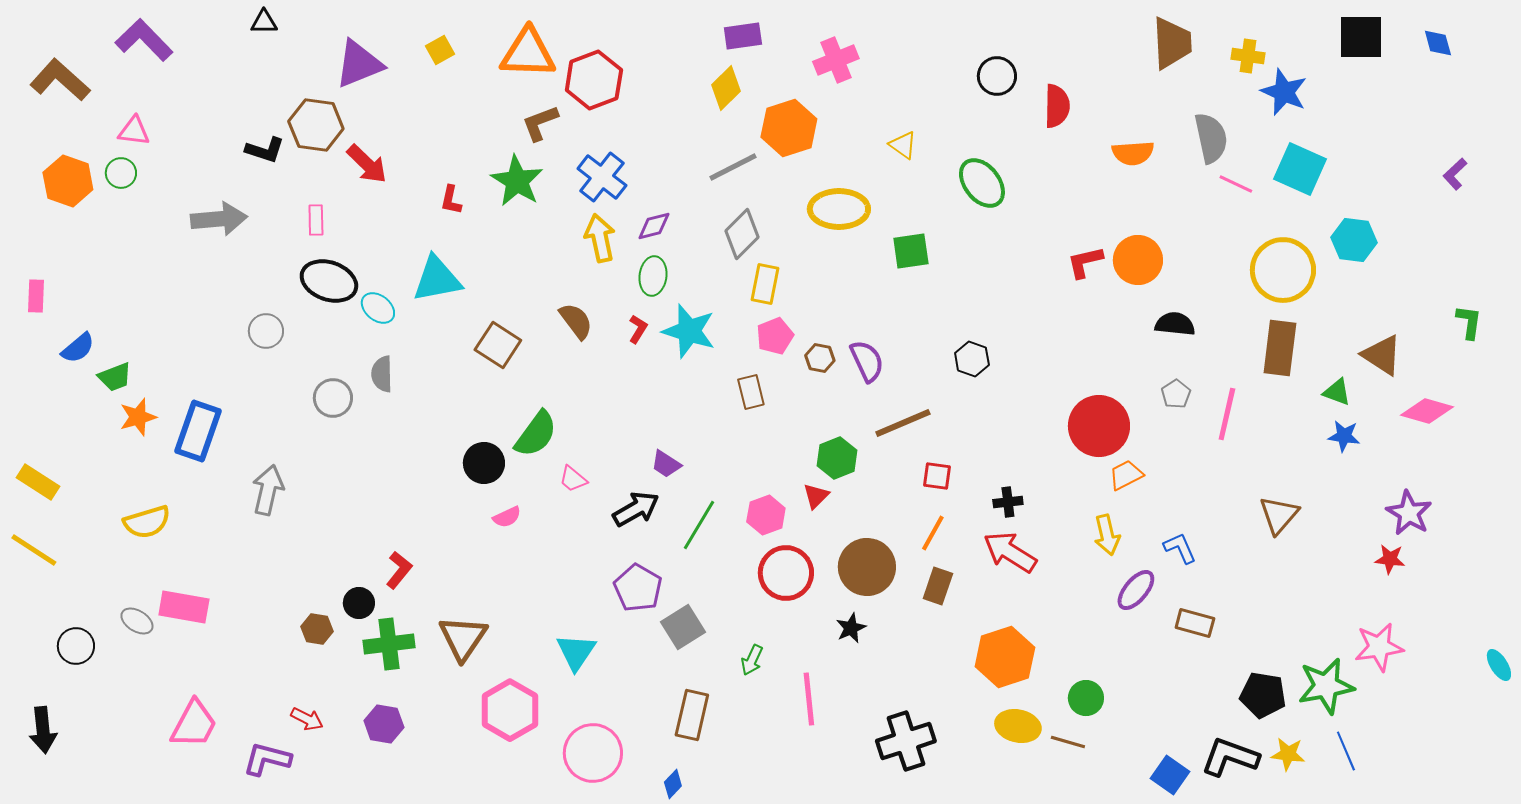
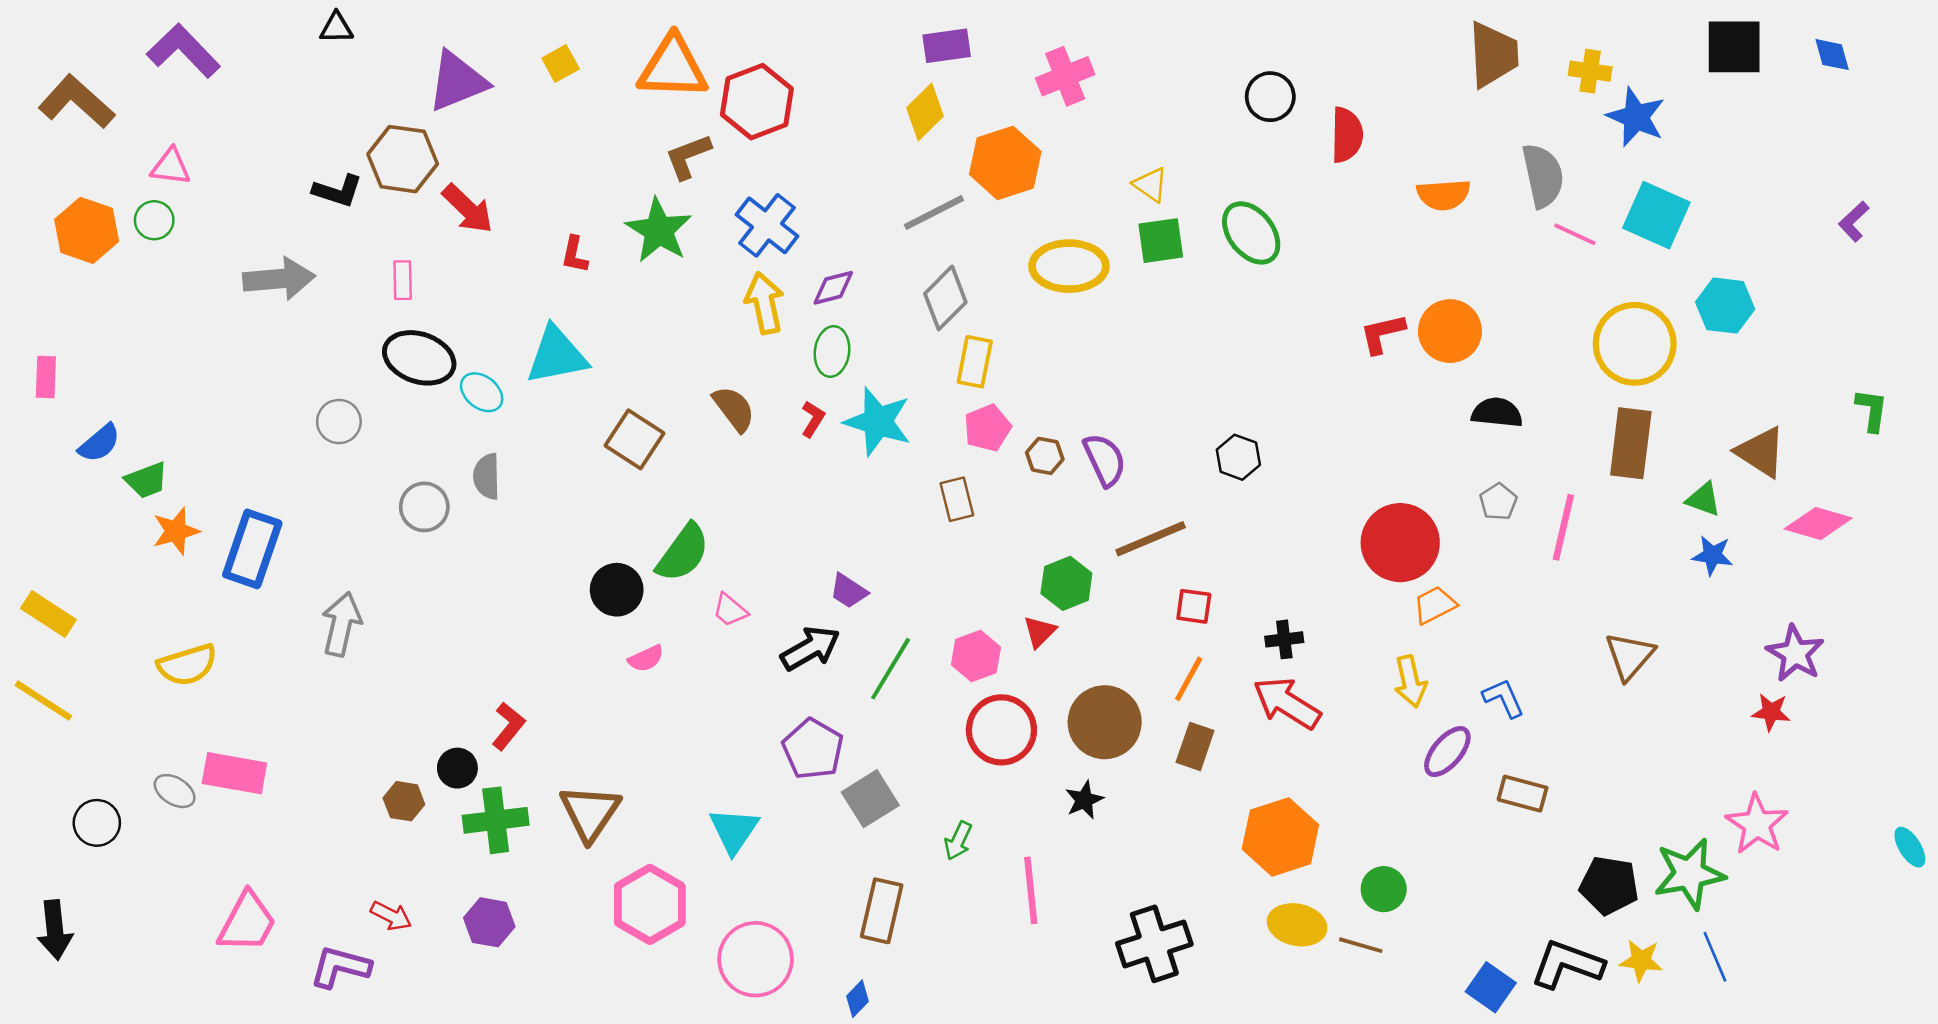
green square: (911, 251) -> (1161, 241), moved
pink star: (1379, 647) -> (1757, 824), turned -30

